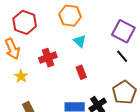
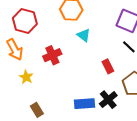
red rectangle: (81, 72) -> (108, 66), moved

